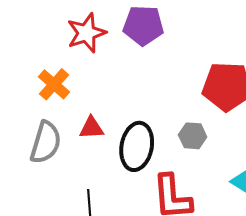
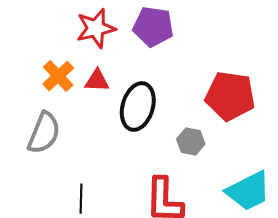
red triangle: (91, 128) -> (97, 81), moved
black ellipse: (137, 146) -> (138, 107), moved

